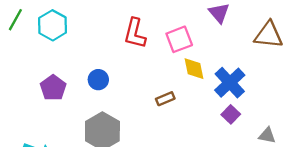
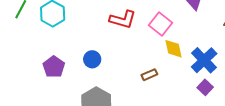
red L-shape: (135, 33) -> (123, 19), turned -88
pink square: (179, 39) -> (161, 24), turned -30

